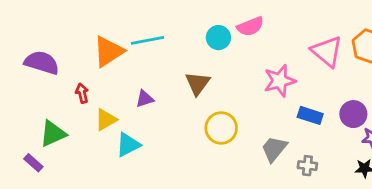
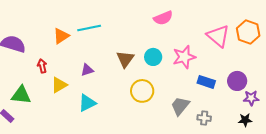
cyan circle: (218, 38) -> (153, 57), moved
orange triangle: (109, 51) -> (61, 36), size x0.7
green triangle: (53, 134) -> (21, 95), turned 30
cyan triangle: (128, 145) -> (87, 103), moved

